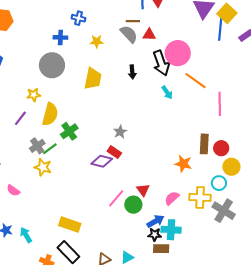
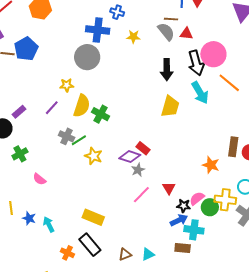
blue cross: (60, 37) -> (98, 30), size x1.6
black arrow: (132, 72) -> (167, 70), size x1.5
yellow trapezoid: (93, 79) -> (170, 107), moved
cyan arrow: (167, 92) -> (200, 93), size x1.6
green cross: (69, 131) -> (101, 114), moved, turned -30
gray star: (120, 132) -> (138, 170), moved
gray cross: (37, 146) -> (67, 136), turned -35
yellow star: (43, 167) -> (93, 156), moved
green circle: (133, 205) -> (210, 207), moved
black star: (155, 234) -> (184, 206), moved

